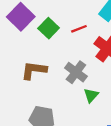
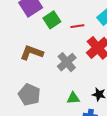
green triangle: (91, 95) -> (73, 98), moved, turned 32

